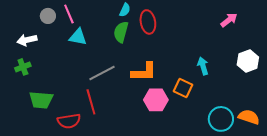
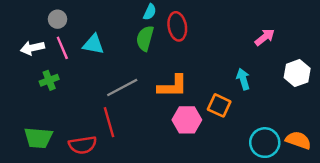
pink line: (69, 14) -> (62, 48), moved
pink arrow: (229, 20) -> (265, 37), moved
green cross: (23, 67) -> (49, 80), moved
green trapezoid: (41, 100) -> (38, 138), moved

